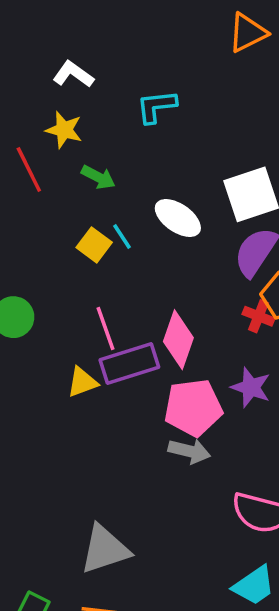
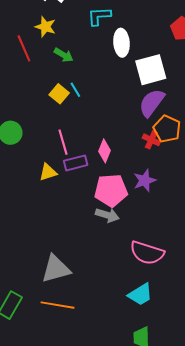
white ellipse: (178, 218) -> (121, 43), moved, turned 48
pink diamond: (178, 340) -> (104, 151), size x0.7
purple rectangle: (129, 364) -> (76, 163), size x0.7
purple star: (251, 387) -> (145, 180), turned 30

